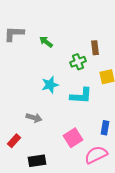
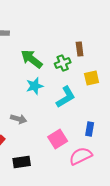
green arrow: (46, 42) -> (32, 59), moved, size x1.6
cyan L-shape: (81, 96) -> (66, 97), turned -35

